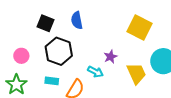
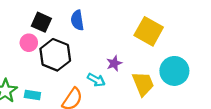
pink circle: (21, 56) -> (29, 43), moved
cyan rectangle: (52, 81) -> (32, 95), moved

